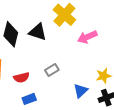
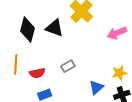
pink arrow: (87, 37) -> (117, 33), moved

